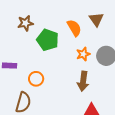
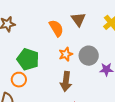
green pentagon: (48, 40) -> (28, 59), moved

